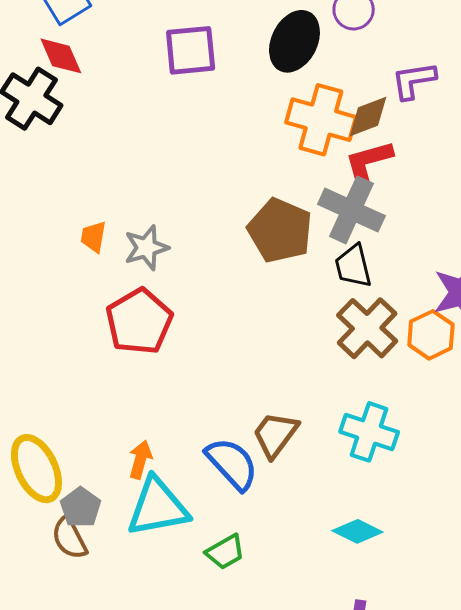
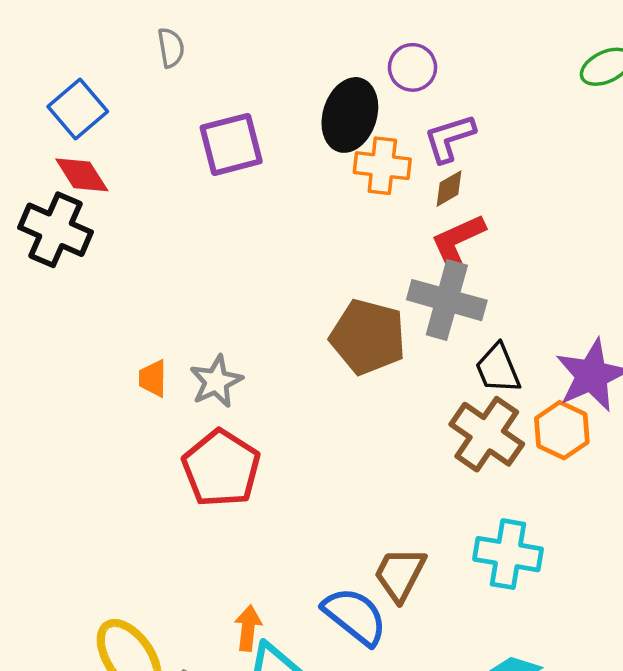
purple L-shape: (414, 80) -> (449, 138), moved
brown diamond: (368, 116) -> (449, 189), size x0.7
orange cross: (321, 120) -> (382, 166), moved, size x0.7
black trapezoid: (353, 266) -> (498, 369), moved

